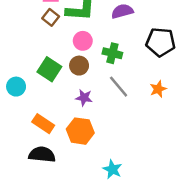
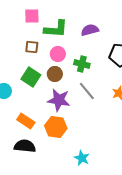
brown square: (51, 17) -> (32, 47), moved, turned -32
purple star: (84, 98) -> (59, 100), size x1.6

